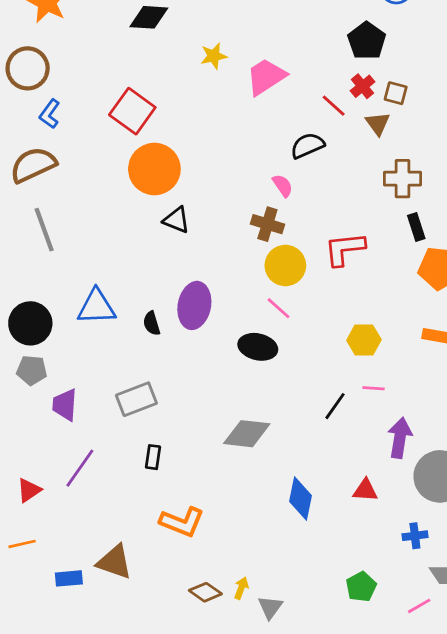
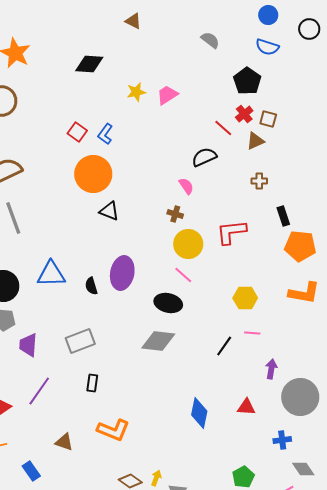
pink trapezoid: (266, 77) -> (167, 95), moved, size x0.7
red square: (132, 111) -> (77, 132), size x0.6
blue L-shape: (50, 114) -> (105, 134), moved
brown triangle: (378, 124) -> (255, 141), turned 42
brown cross: (403, 179) -> (259, 181), moved, size x0.6
brown cross: (267, 224) -> (175, 214), size x0.7
gray diamond: (247, 434) -> (158, 341), moved
purple arrow: (400, 438) -> (271, 369), size x0.7
brown triangle: (114, 562) -> (64, 442), moved, size x0.7
blue rectangle: (69, 578) -> (31, 471), turned 60

